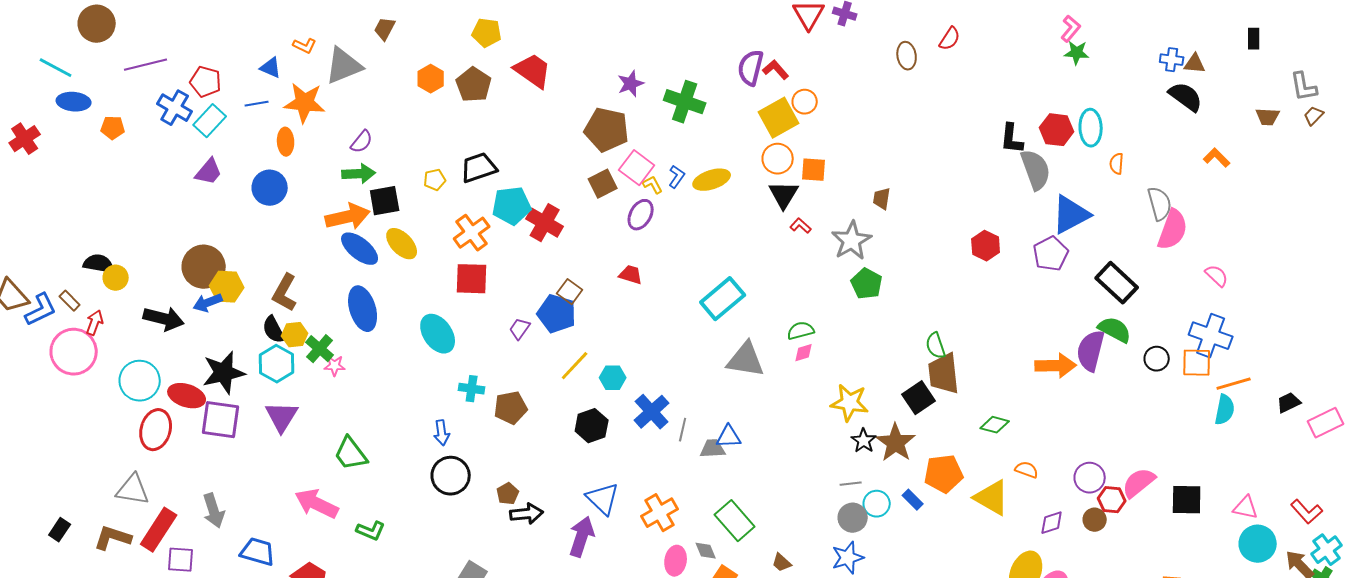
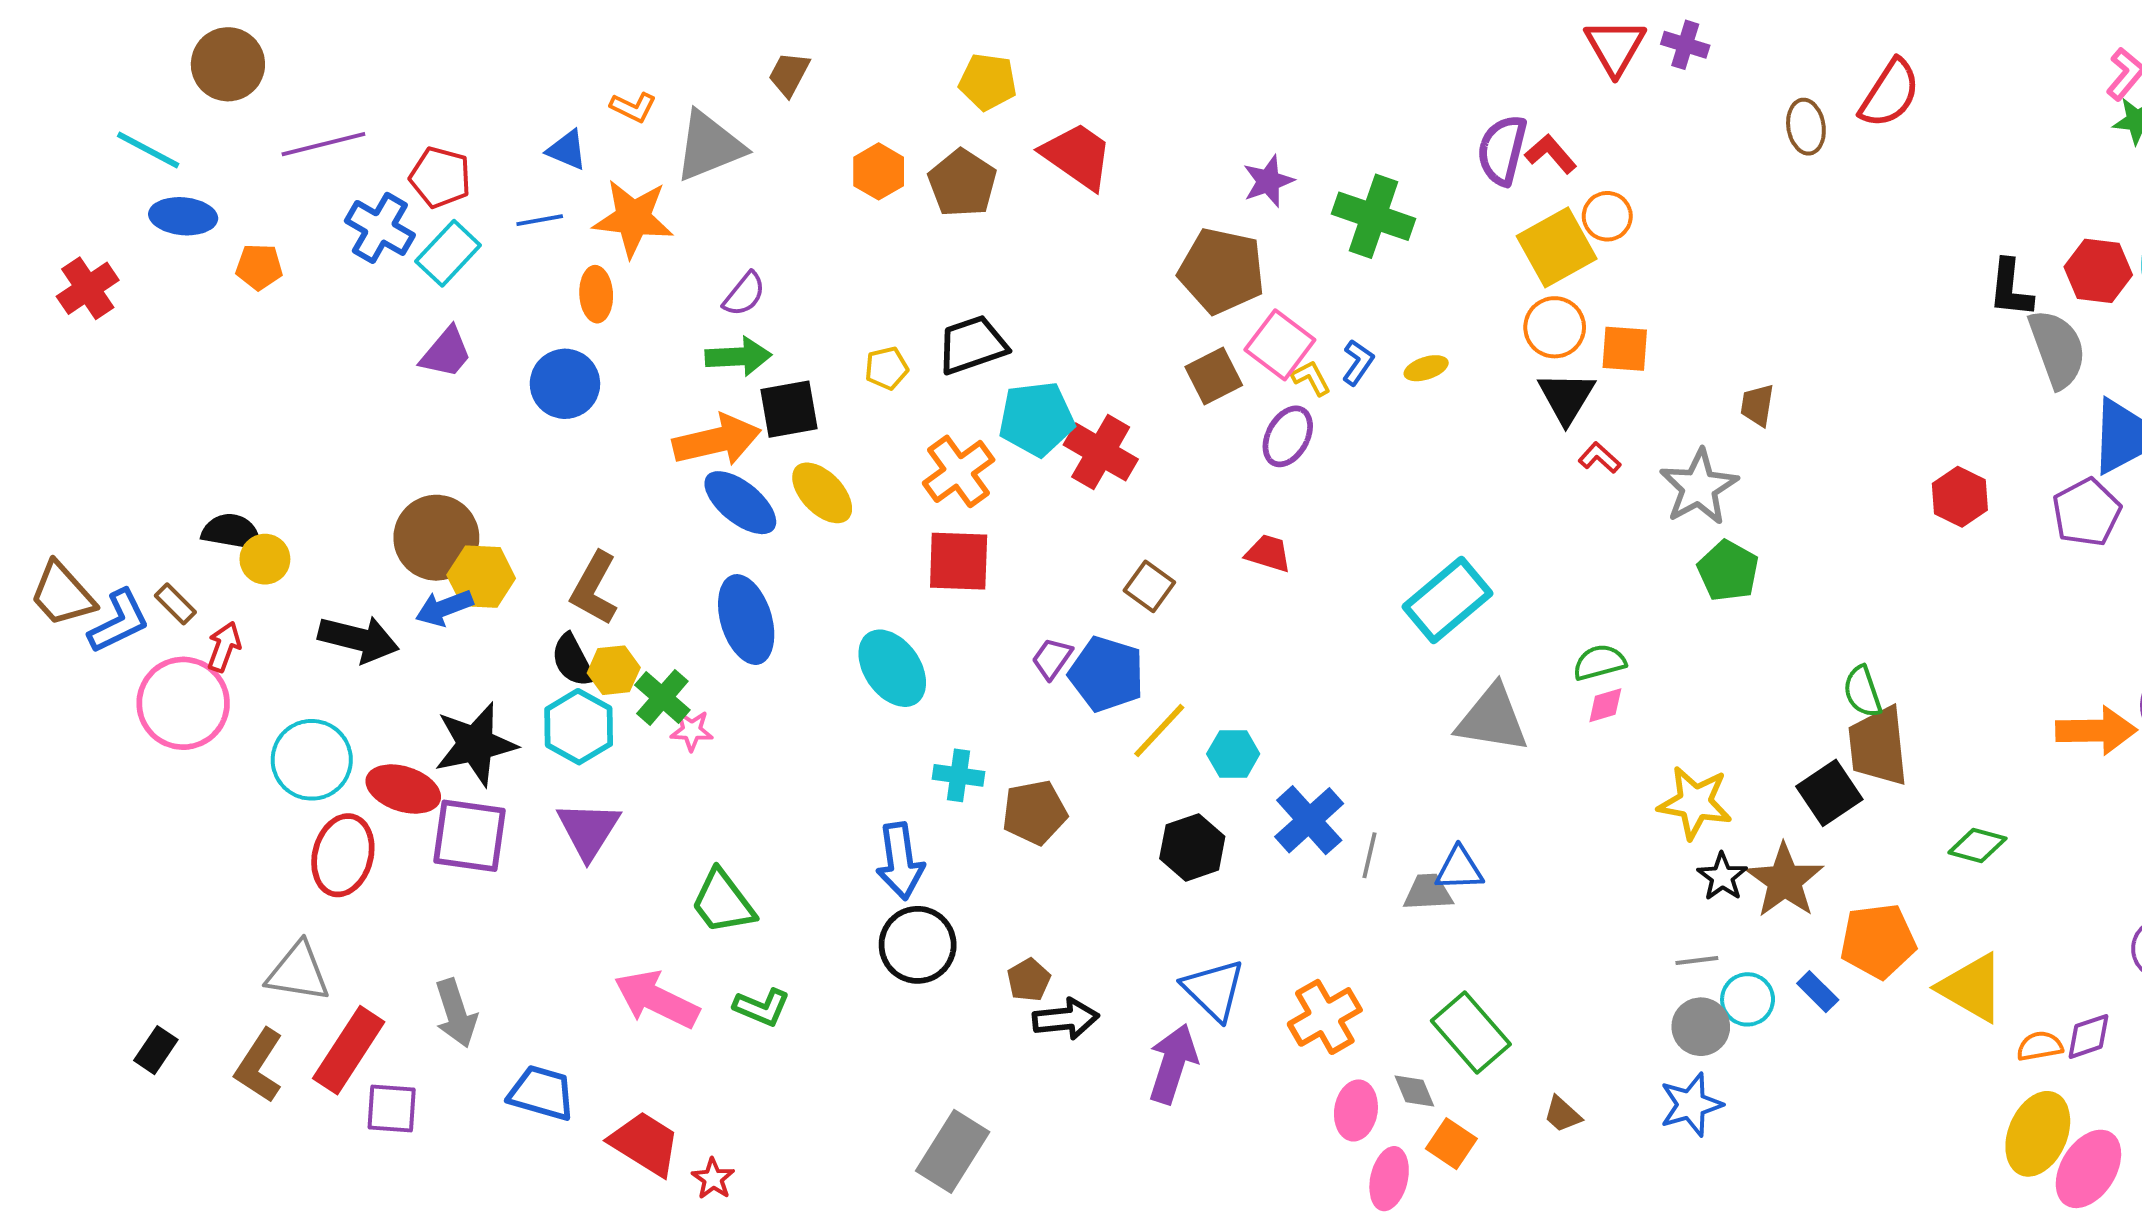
red semicircle: (950, 39) -> (1890, 94), size x1.5
yellow ellipse: (712, 180) -> (1426, 368), size x0.6
blue pentagon: (557, 314) -> (1107, 674), moved
blue arrow: (442, 433) -> (900, 861), size x1.5
orange semicircle: (1027, 470) -> (2040, 1046), moved, turned -30
green L-shape: (371, 531) -> (762, 1007), moved
brown L-shape: (113, 538) -> (259, 1066), turned -75

